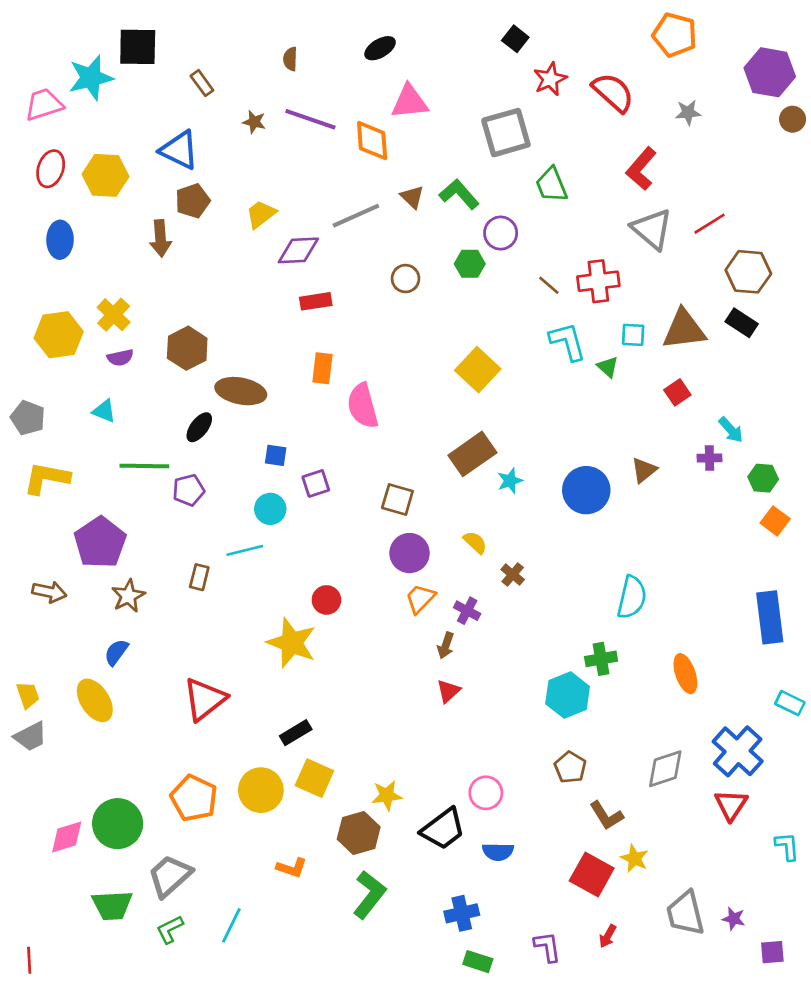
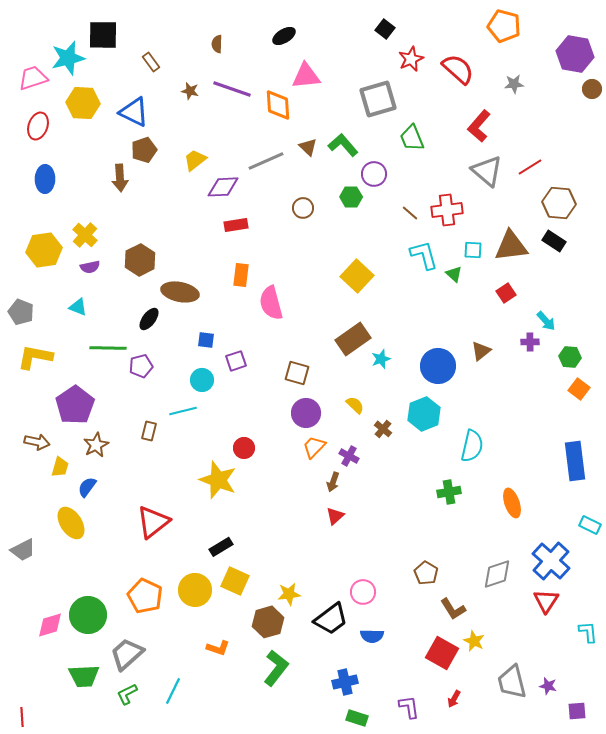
yellow hexagon: (106, 175) -> (83, 103), moved
yellow trapezoid: (28, 695) -> (60, 467), moved, turned 35
cyan hexagon: (568, 695) -> (424, 414), moved

